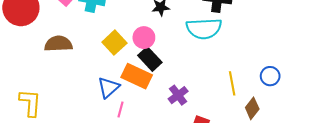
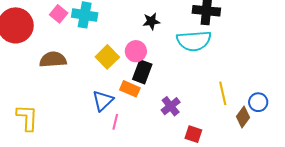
black rectangle: (150, 59) -> (142, 72), turned 65
orange rectangle: (137, 76) -> (130, 89), size x0.7
blue circle: (270, 76) -> (258, 102), moved

